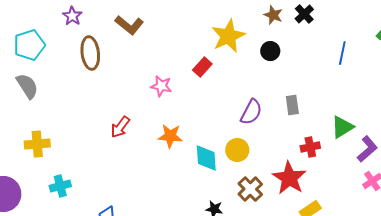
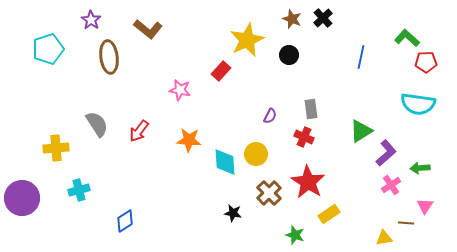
gray semicircle: (27, 86) -> (97, 124), moved
purple semicircle: (251, 112) -> (270, 116), size x0.6
red cross: (310, 147) -> (304, 137), moved, turned 36

